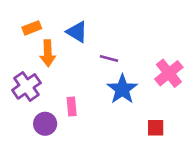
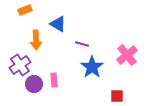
orange rectangle: (32, 28) -> (25, 10), moved
purple circle: (45, 124) -> (34, 84), moved

